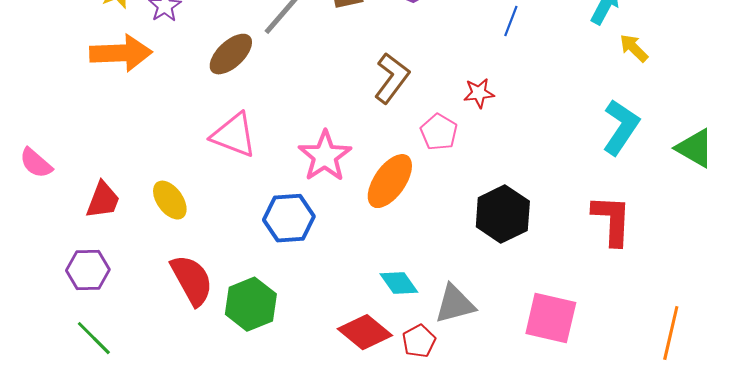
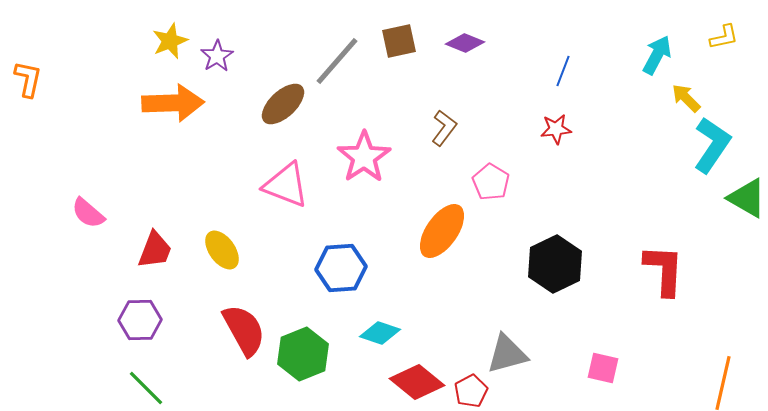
brown L-shape: (392, 78) -> (444, 128), size x0.7
red star: (479, 93) -> (556, 129), moved
cyan L-shape: (621, 127) -> (712, 145), moved
pink star: (325, 156) -> (364, 157), moved
cyan diamond: (399, 283) -> (380, 333), moved, turned -36
pink square: (551, 318) -> (603, 368), size x0.6

